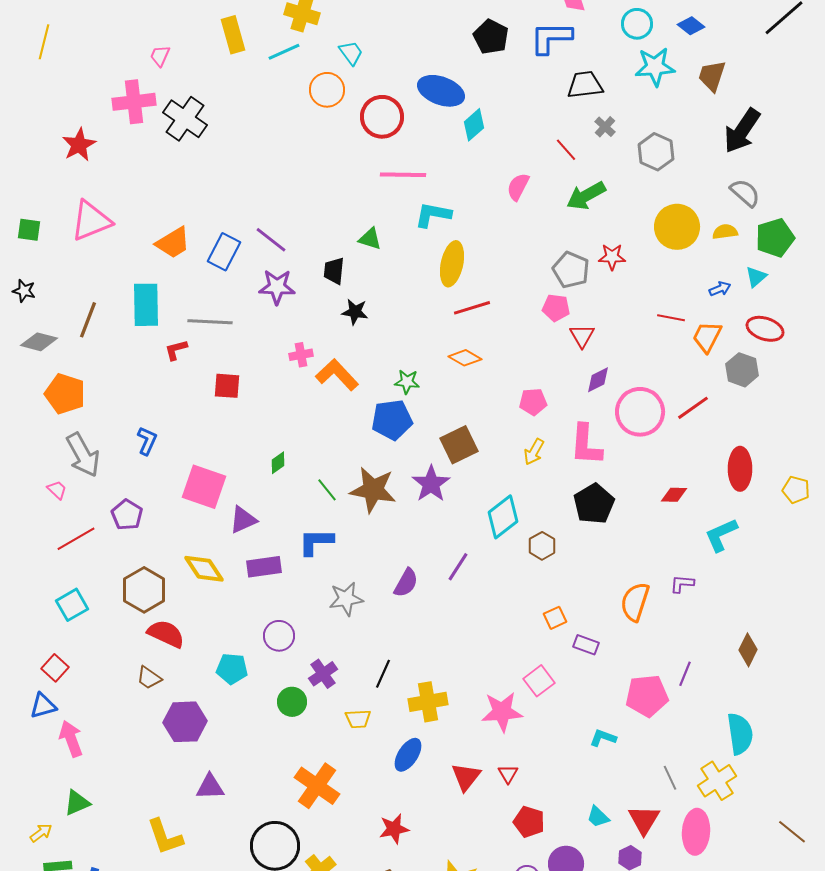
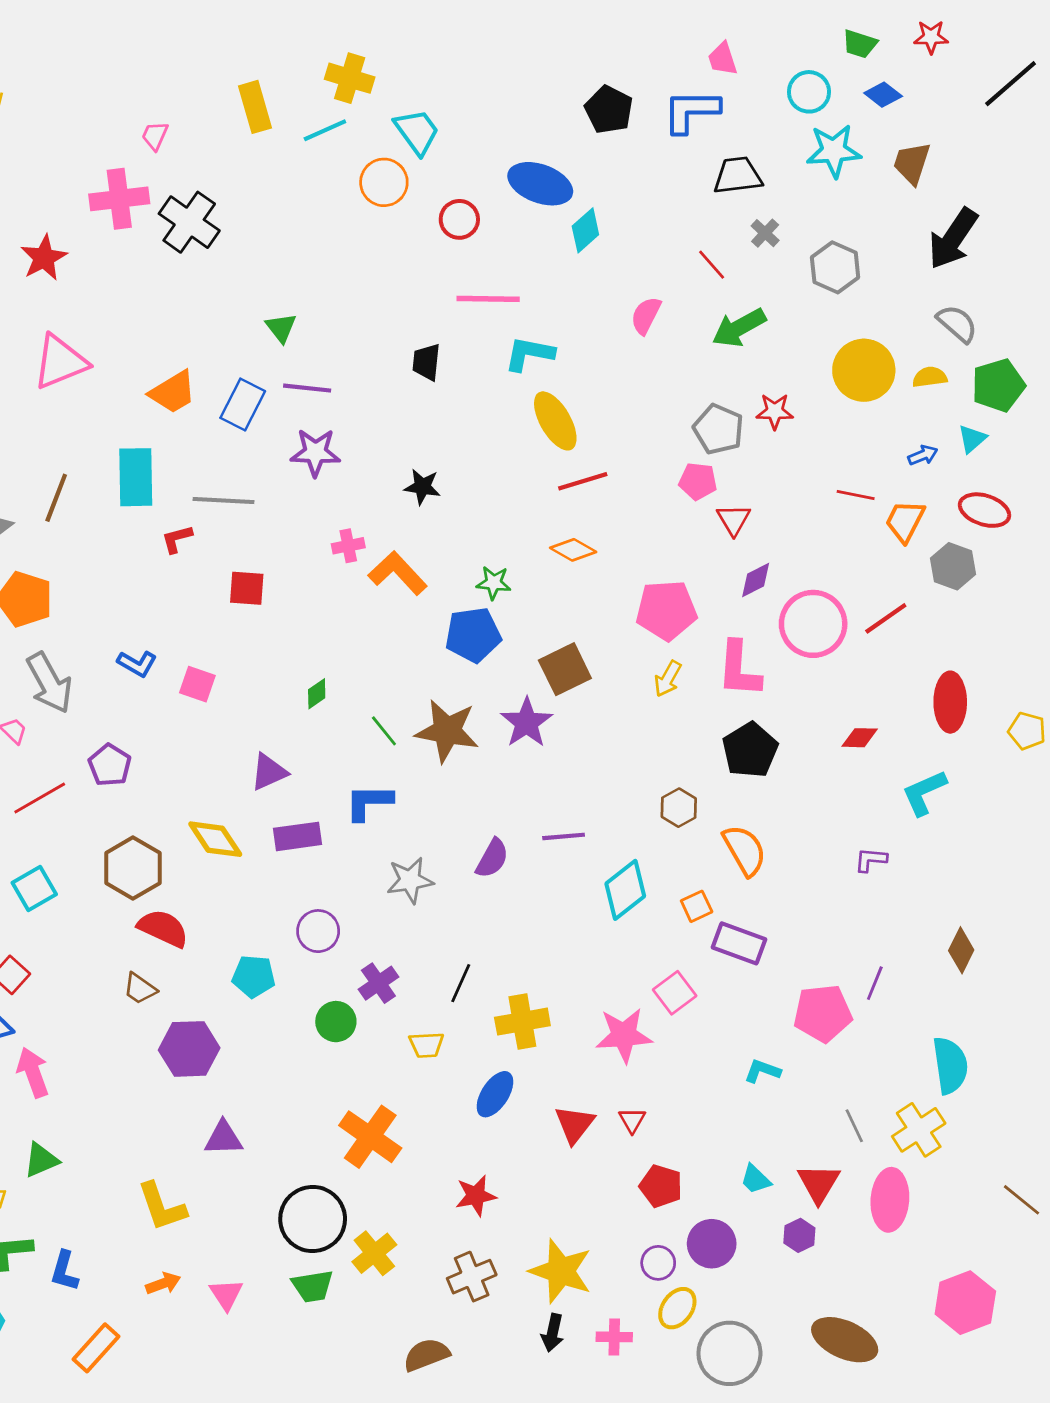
cyan trapezoid: (351, 53) -> (417, 132), size x1.4
red circle: (382, 117) -> (459, 219), size x0.7
green triangle: (370, 239) -> (281, 328), moved, turned 35
purple line: (271, 240) -> (307, 388), turned -32
yellow ellipse: (452, 264) -> (555, 421), turned -42
black trapezoid: (334, 271) -> (426, 362), moved
pink pentagon: (533, 402) -> (666, 610), size x1.6
blue L-shape: (147, 441) -> (137, 664), turned 96
pink square: (204, 487) -> (197, 684), moved, size x0.6
cyan diamond: (503, 517) -> (625, 890), moved
purple line: (458, 567) -> (564, 836), turned 52
orange semicircle: (635, 602) -> (745, 850), moved, turned 132
purple rectangle: (586, 645) -> (739, 943), size x1.5

